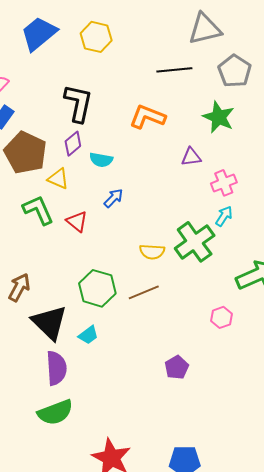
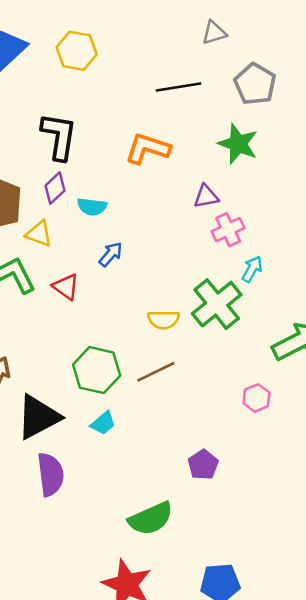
gray triangle: (205, 29) -> (214, 33), size x0.6
pink cross: (224, 183) -> (228, 230), moved
black triangle: (49, 323) -> (38, 417), turned 51
cyan trapezoid: (88, 335) -> (103, 423), moved
green semicircle: (55, 412) -> (151, 519), moved

